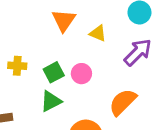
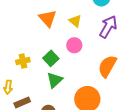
yellow triangle: (98, 33) -> (75, 21), turned 32
pink circle: (81, 74) -> (74, 45), moved

